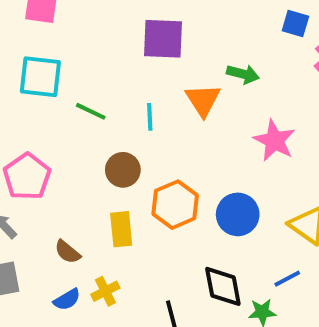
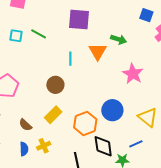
cyan square: (40, 77) -> (16, 36), size x0.6
green line: (91, 111) -> (39, 34), moved
orange hexagon: (175, 205) -> (85, 123), moved
yellow rectangle: (121, 229) -> (53, 115), turned 48
blue semicircle: (67, 299) -> (24, 149), turned -64

